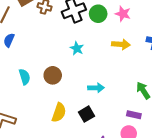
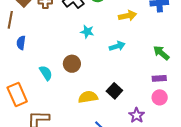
cyan arrow: (96, 88) -> (117, 46), moved
yellow semicircle: (59, 113) -> (88, 97), turned -102

